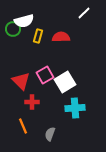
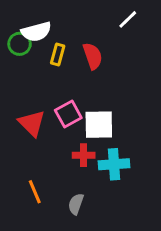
red semicircle: (61, 37) -> (93, 56), turned 72
white square: (65, 82) -> (99, 125), turned 30
red cross: (32, 102) -> (84, 155), moved

